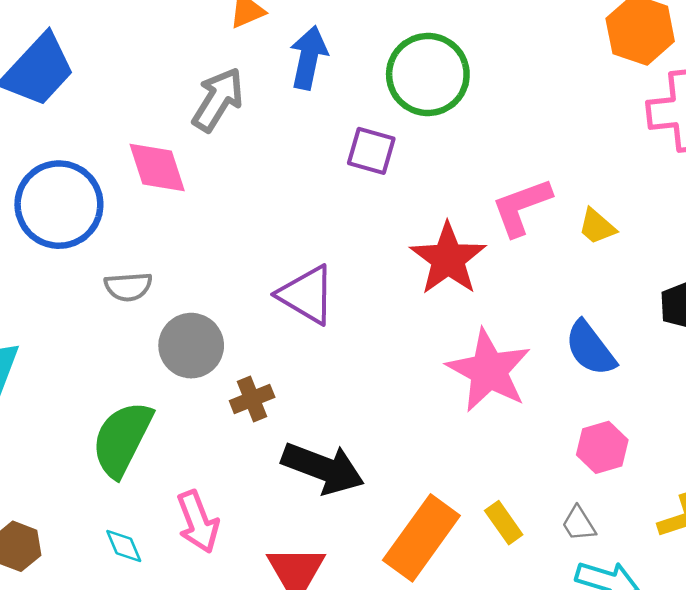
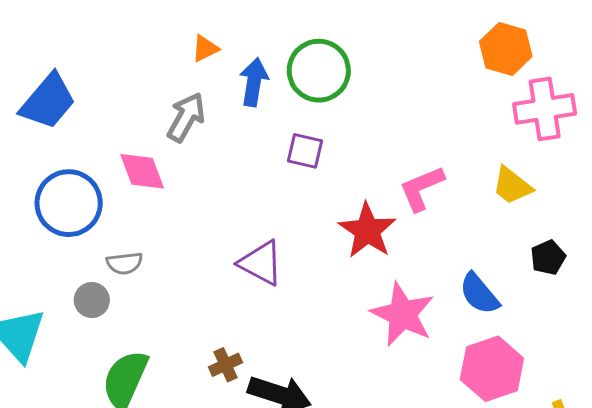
green circle: (428, 74) -> (319, 71), moved
yellow trapezoid: (597, 227) -> (512, 186), moved, size x1.4
gray circle: (191, 346) -> (92, 300), moved, size x0.7
brown cross: (252, 399) -> (225, 365), moved
pink hexagon: (602, 447) -> (492, 369), size x1.6

